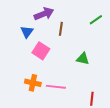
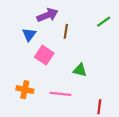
green triangle: (83, 59) -> (80, 70), moved
orange cross: (33, 83) -> (25, 90), moved

